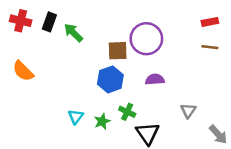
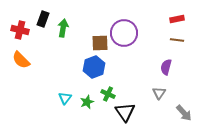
red cross: (21, 21) -> (20, 30), moved
green arrow: (73, 33) -> (63, 28), turned 54
purple semicircle: (155, 79) -> (166, 67), moved, turned -70

